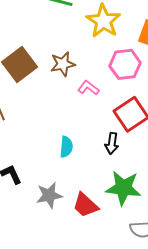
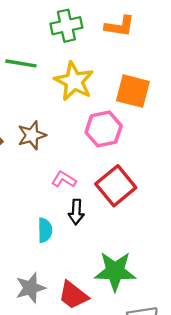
pink L-shape: (88, 88) -> (64, 179), moved
black arrow: (112, 143) -> (76, 212), moved

